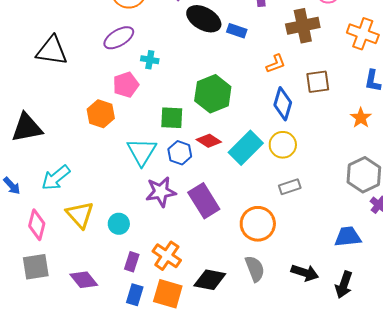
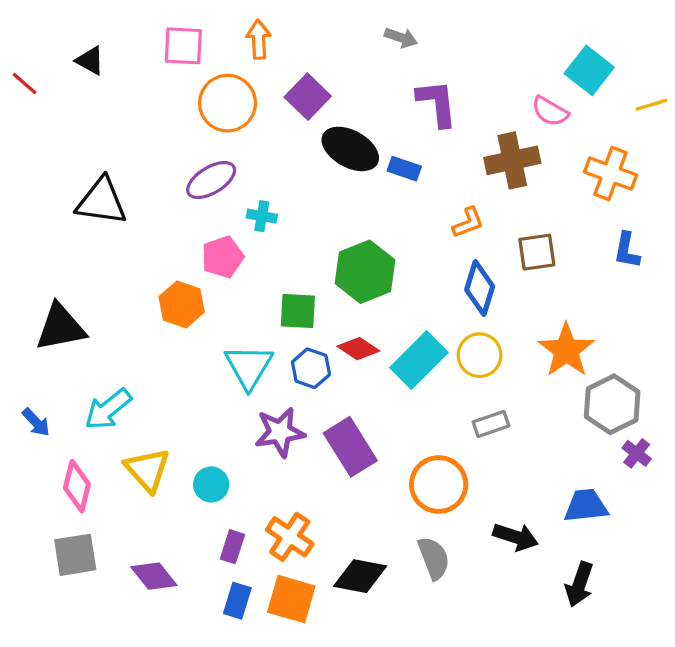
orange star: (361, 118) -> (566, 350), moved, size x1.6
black arrow: (305, 273) -> (516, 537), moved

